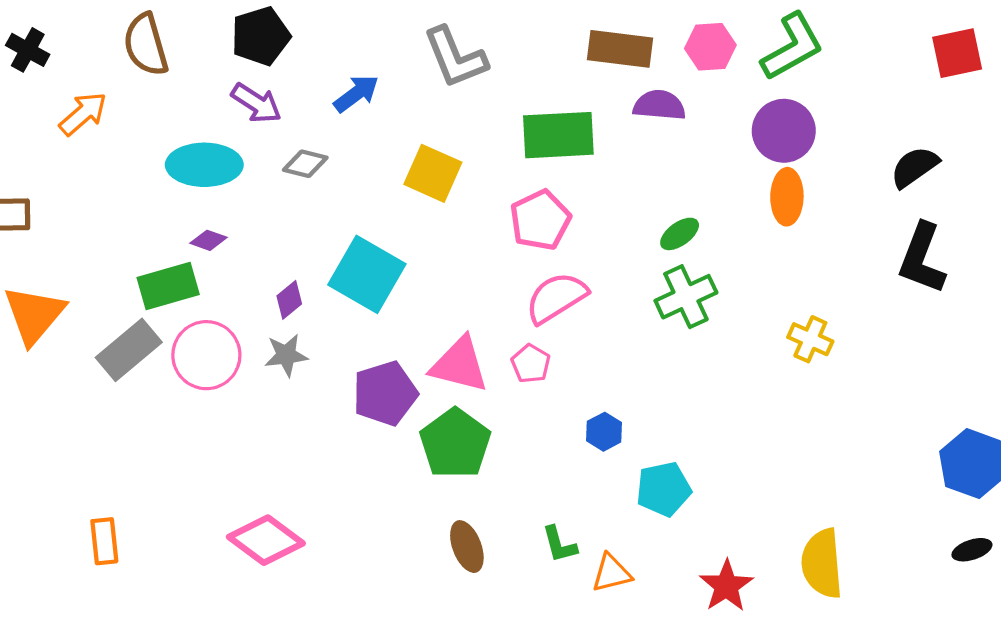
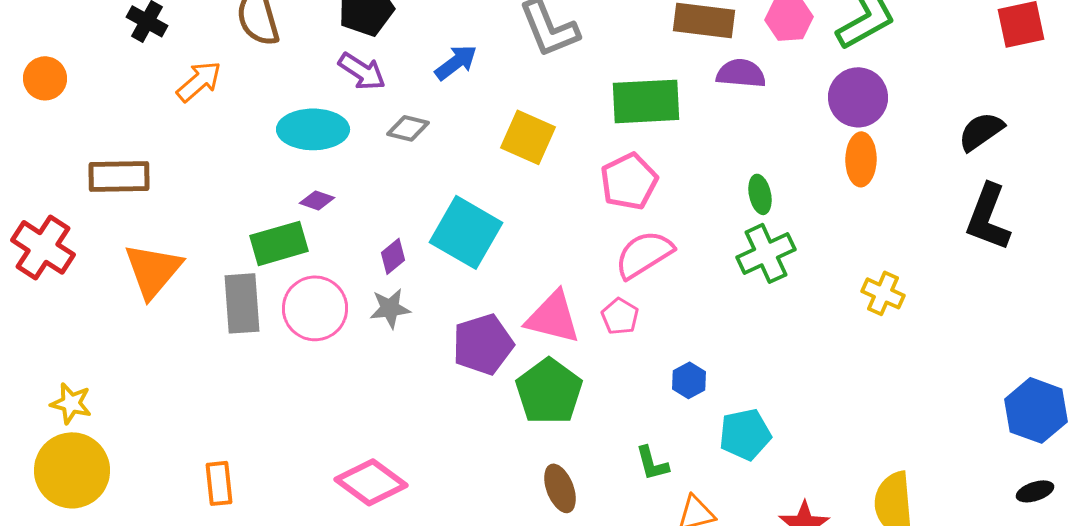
green ellipse: (680, 234) -> (760, 194), turned -66
gray rectangle: (129, 350) -> (242, 303), turned -54
green L-shape: (559, 544) -> (652, 463), moved

